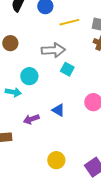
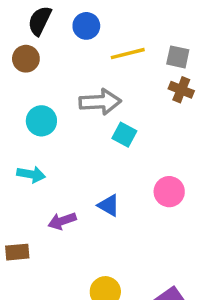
brown circle: (10, 43) -> (26, 59), moved
cyan circle: (29, 76) -> (41, 121), moved

